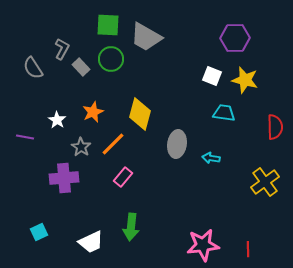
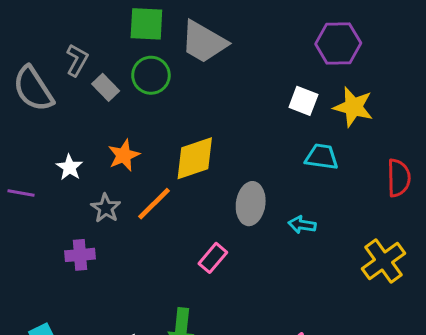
gray semicircle: (33, 68) -> (33, 89), size x1.4
yellow diamond: (140, 114) -> (195, 158), turned 56
pink rectangle: (123, 177) -> (213, 258), moved
purple cross: (64, 178) -> (80, 255), size x0.7

